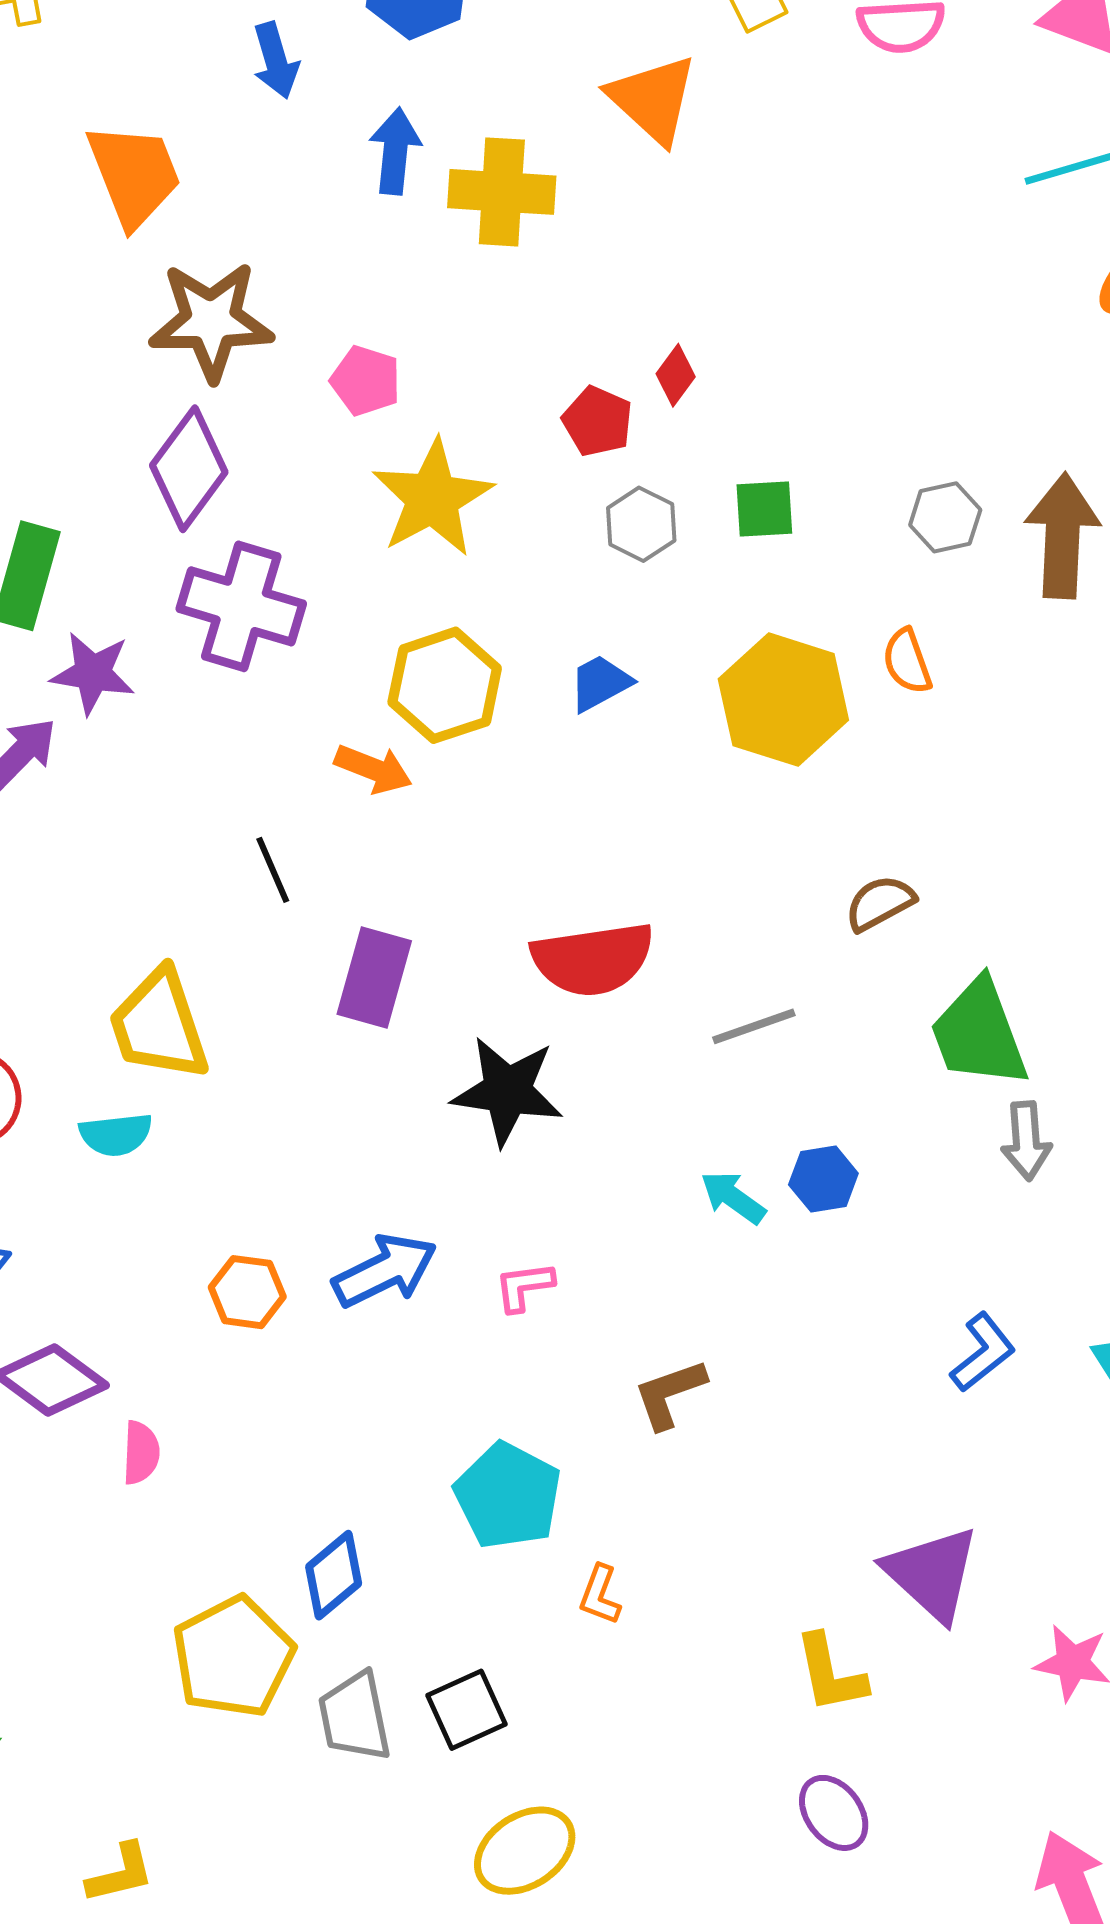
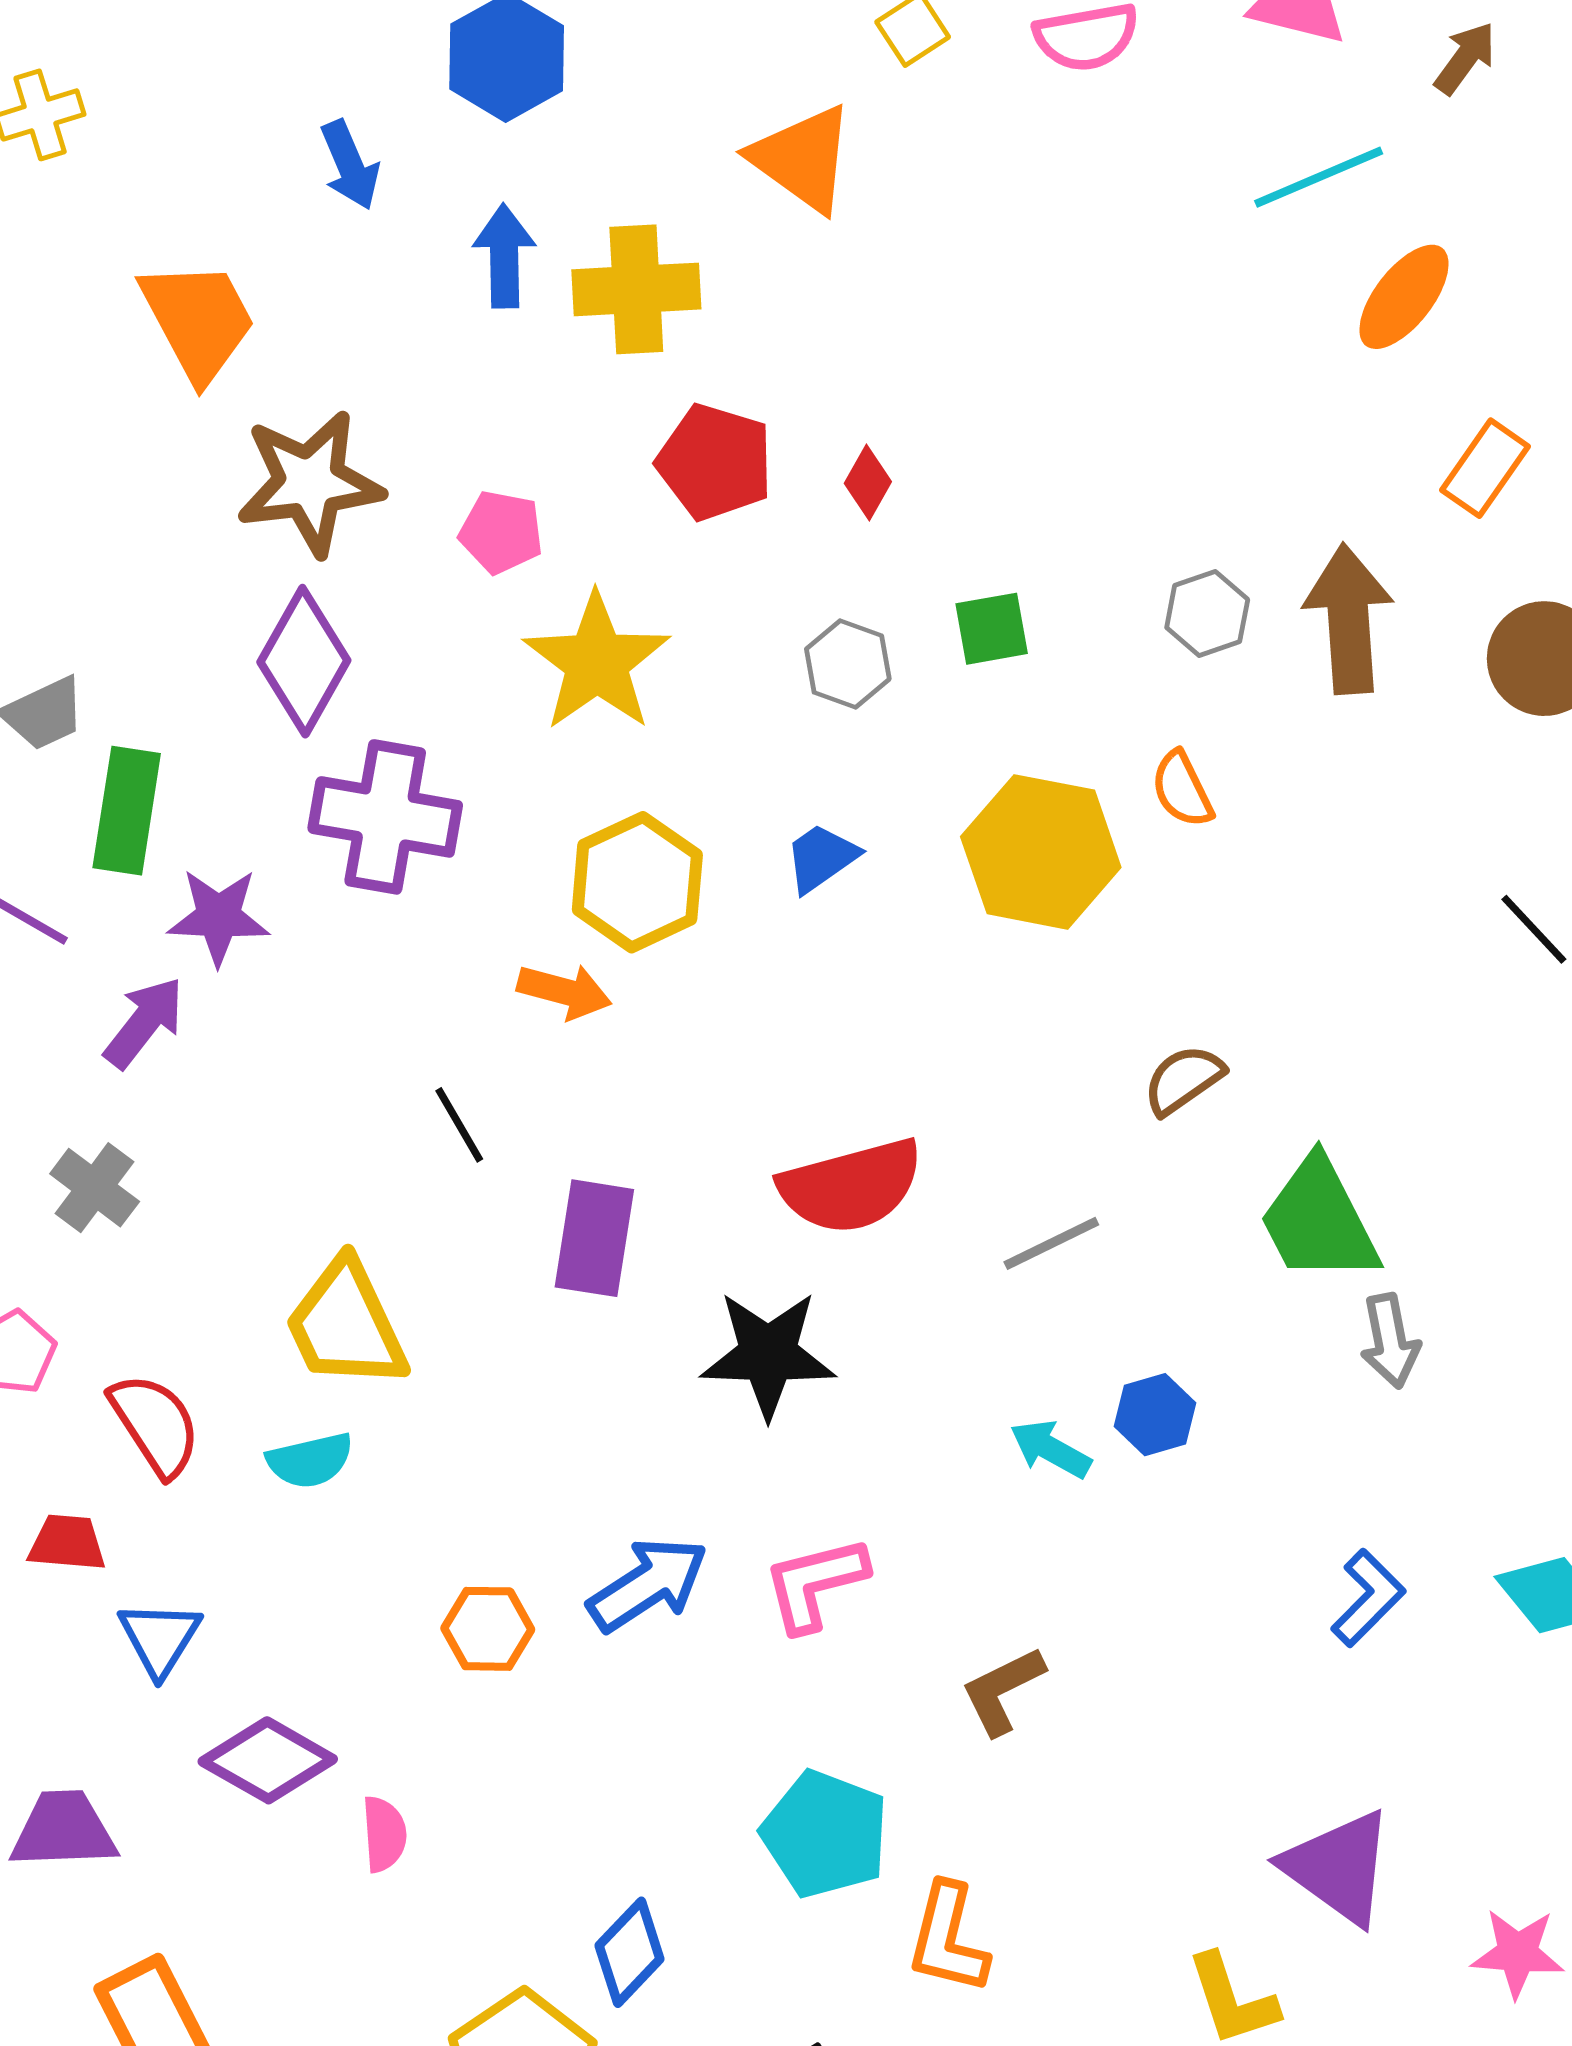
red pentagon: (598, 421) -> (715, 462), moved, size x1.4
pink L-shape: (524, 1286) -> (815, 1584), size x1.5
orange L-shape: (600, 1595) -> (948, 1939), size x1.6

